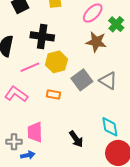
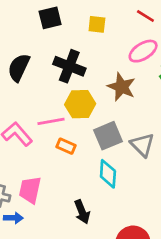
brown star: (96, 42) -> (121, 87), moved
pink line: (30, 67) -> (51, 121), moved
cyan diamond: (110, 127) -> (108, 174), moved

